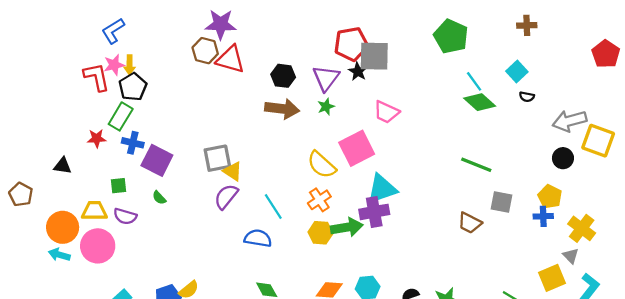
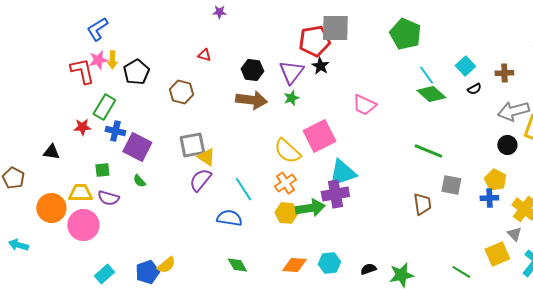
purple star: (221, 24) -> (219, 12), moved, size x0.5
brown cross: (527, 25) -> (504, 73), moved
brown hexagon: (205, 51) -> (181, 92), moved
gray square: (374, 56) -> (335, 28), moved
red triangle: (230, 59) -> (204, 55), size x0.5
black pentagon: (133, 87) -> (136, 72), moved
black semicircle: (527, 97) -> (474, 89), turned -40
pink trapezoid: (386, 112) -> (364, 105), moved
brown trapezoid: (470, 223) -> (422, 204), turned -125
cyan arrow: (59, 255) -> (18, 245), moved

